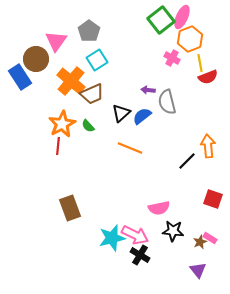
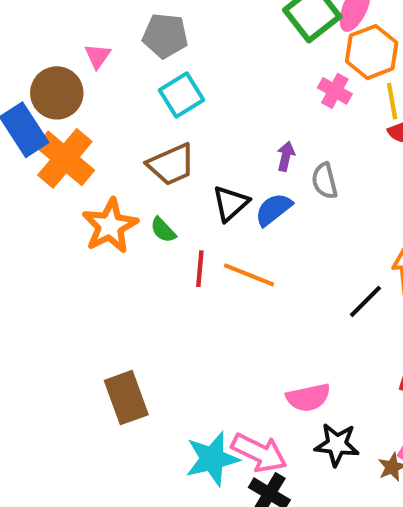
gray pentagon: (89, 31) -> (165, 36), turned -30
pink triangle: (56, 41) -> (98, 56), size x0.6
orange cross: (71, 81) -> (65, 158), moved
purple arrow: (148, 90) -> (286, 156), turned 96
gray semicircle: (167, 102) -> (325, 181), size x0.7
red line: (58, 146) -> (200, 269), moved

